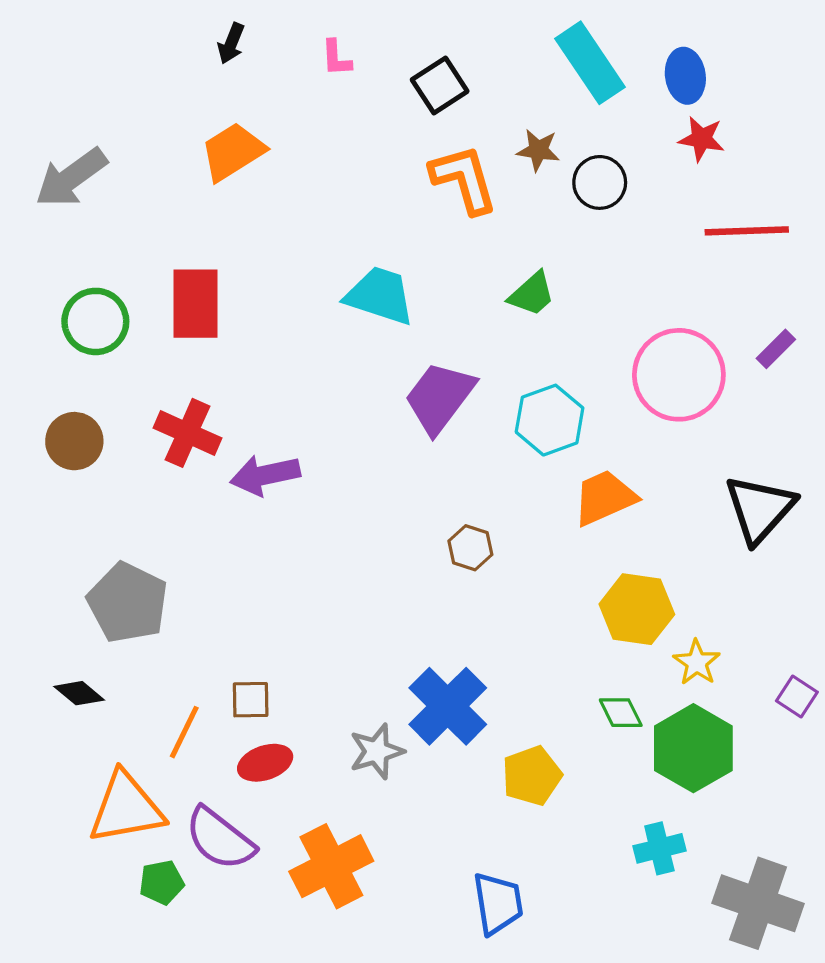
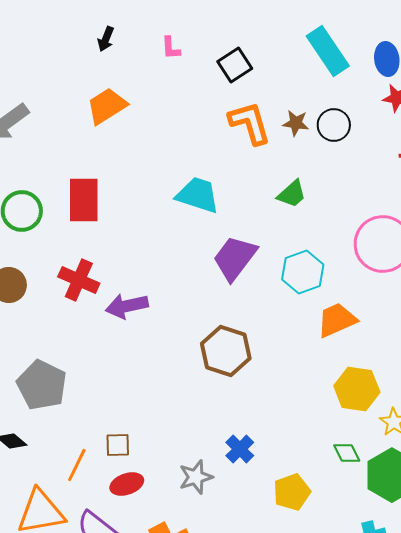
brown star: (538, 150) -> (296, 123), moved
brown hexagon: (470, 548) -> (226, 351), moved, size x1.8
blue cross: (448, 706) -> (240, 449), size x0.6

